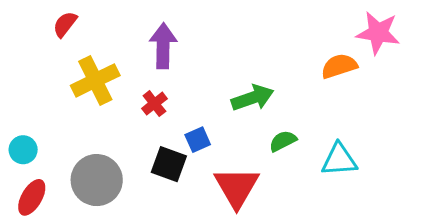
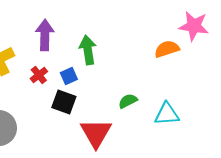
green arrow: (253, 98) -> (88, 50), moved, turned -80
blue square: (198, 140) -> (69, 76), moved
black square: (169, 164) -> (64, 102), moved

